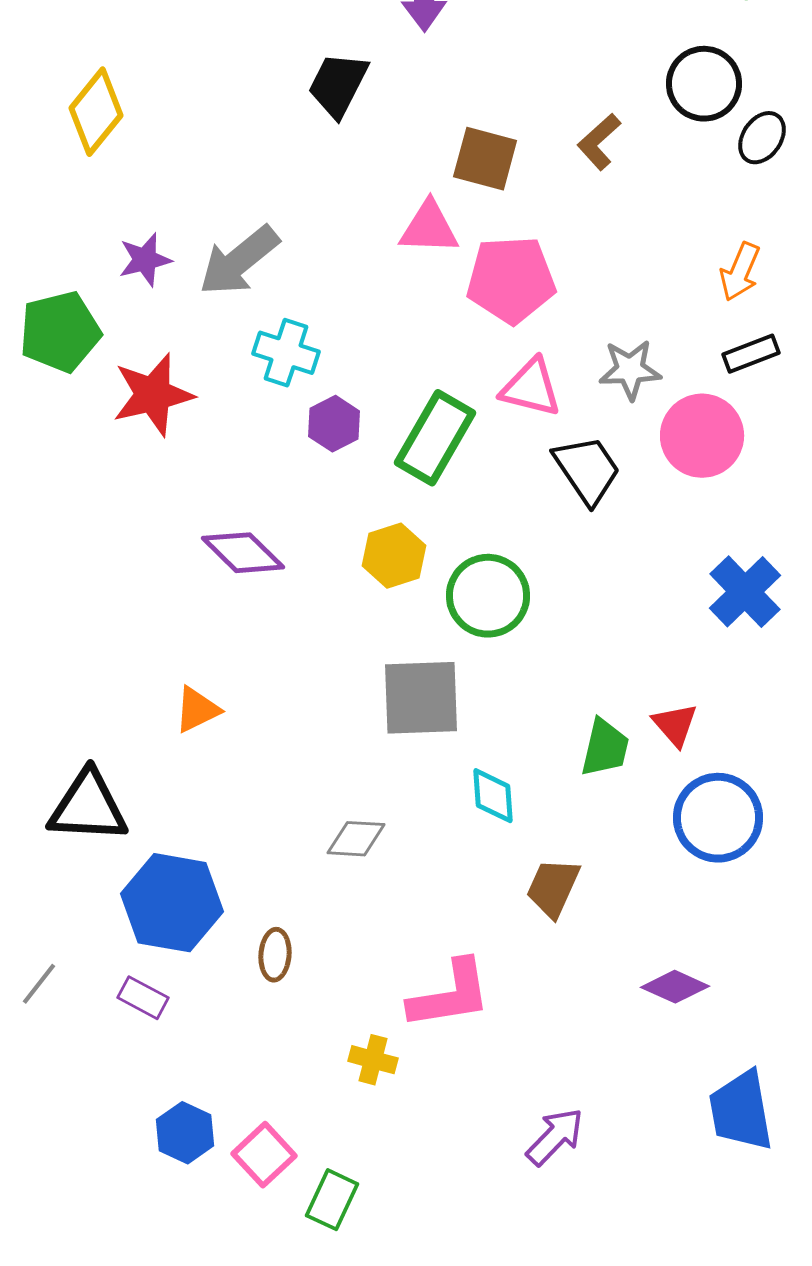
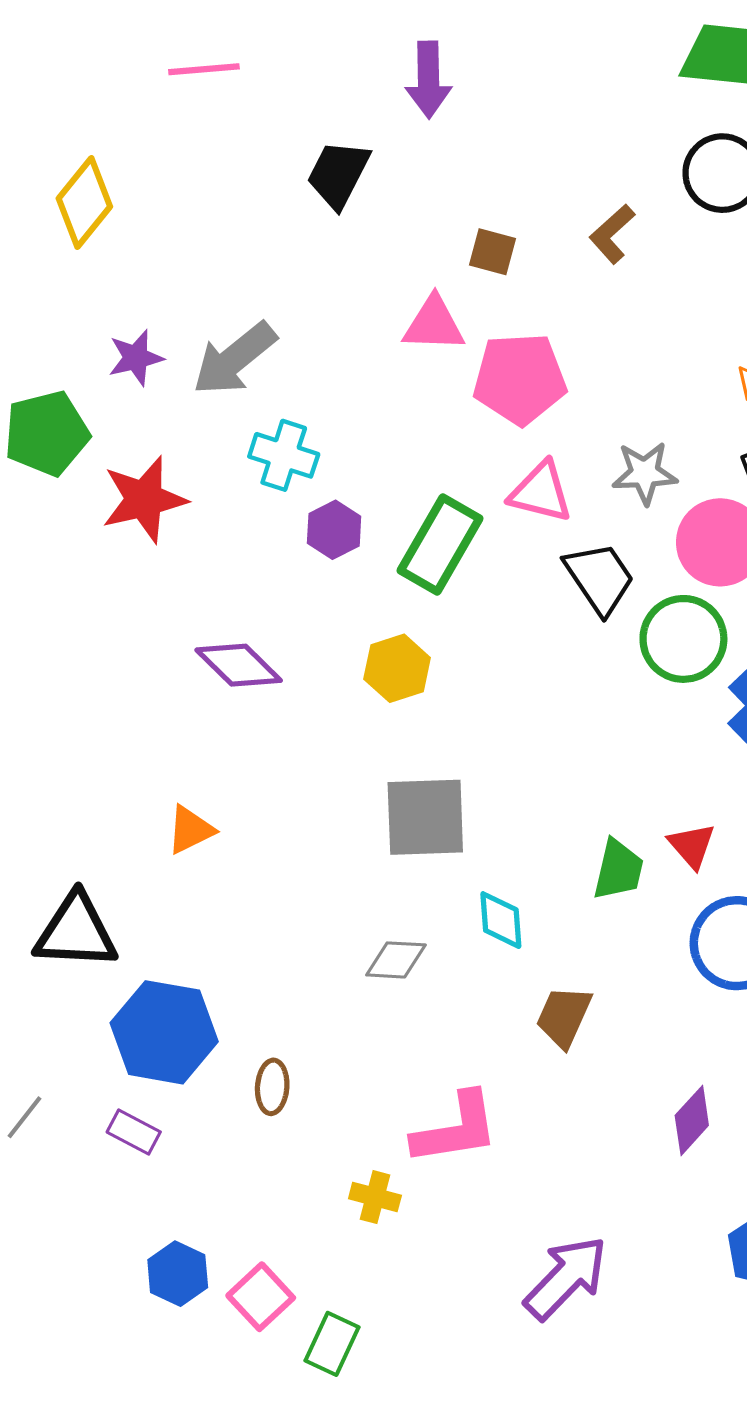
brown square: (485, 159) -> (492, 252), size x0.7
green circle: (488, 596) -> (683, 639), moved
gray diamond: (356, 839) -> (396, 960), moved
purple diamond: (675, 987) -> (692, 1120), turned -72
purple arrow: (555, 1137) -> (566, 1278), size x1.4

